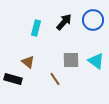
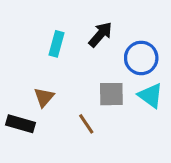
blue circle: (93, 20) -> (141, 58), moved
brown triangle: (28, 62) -> (44, 97), turned 32

